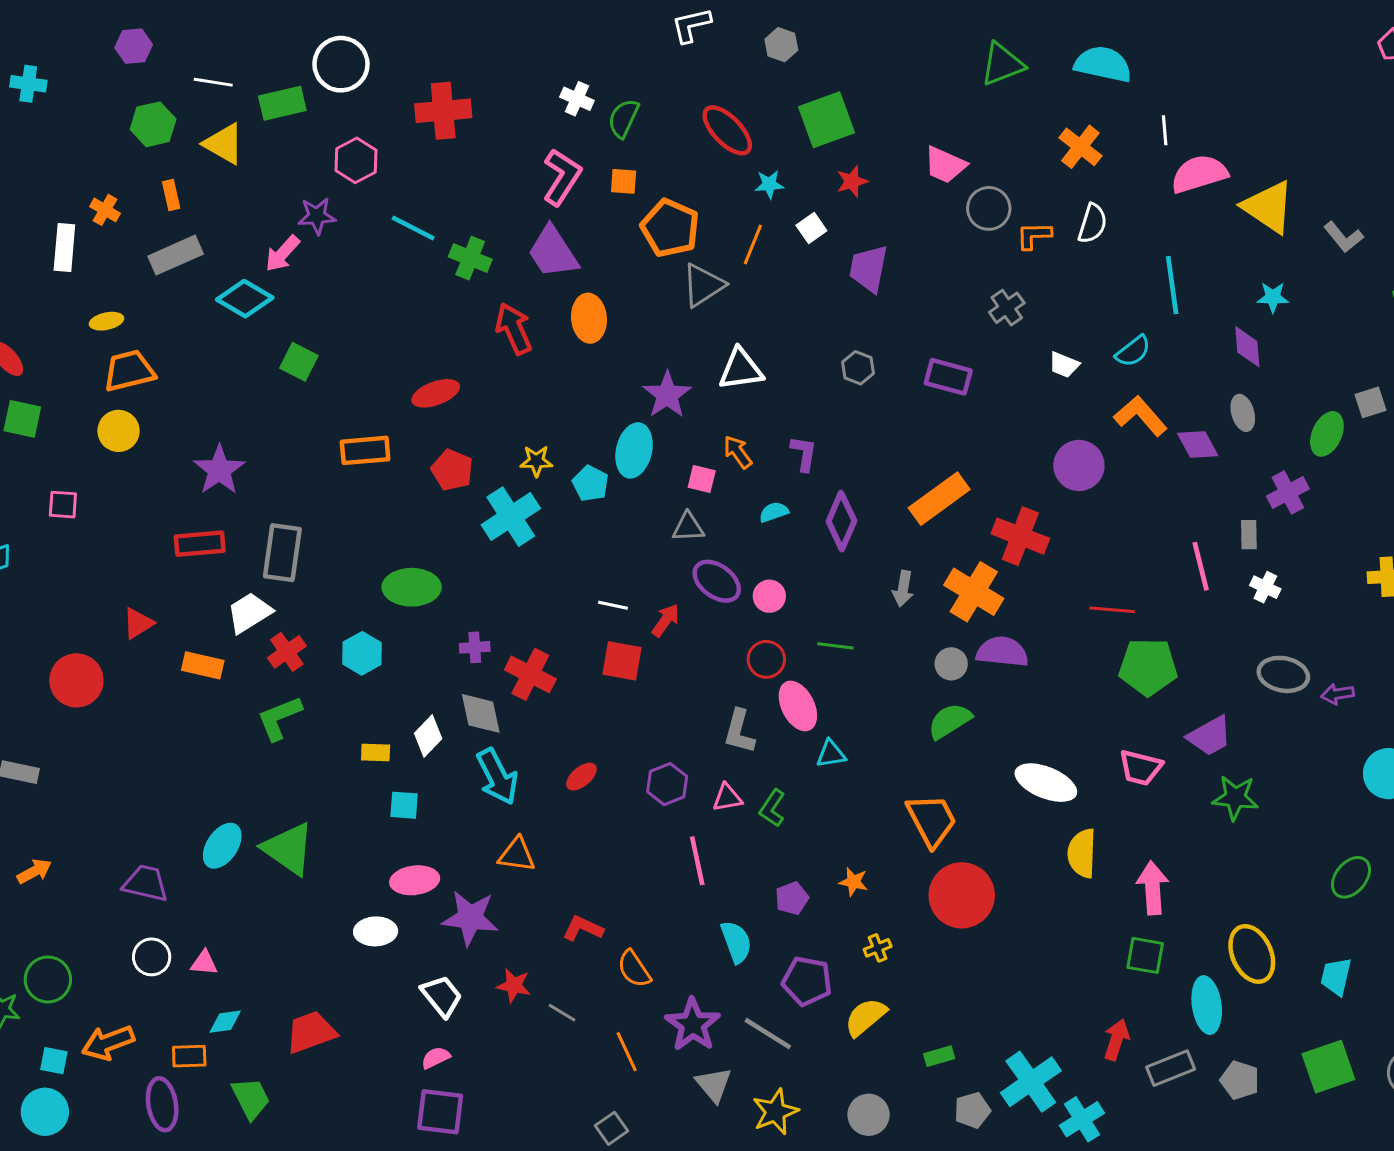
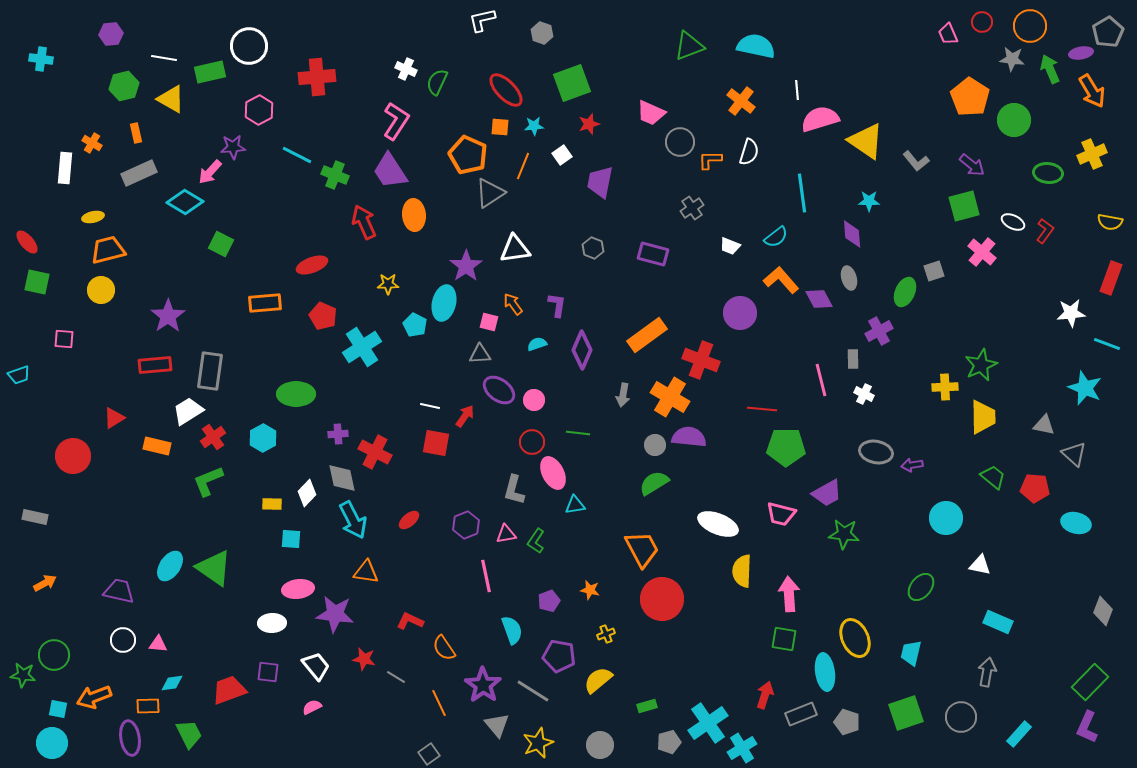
orange square: (624, 181) -> (500, 127), moved
yellow star: (536, 461) -> (388, 284), moved
purple square: (440, 1112) -> (268, 672), moved, size x0.7

